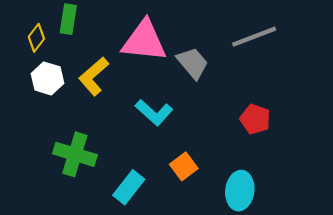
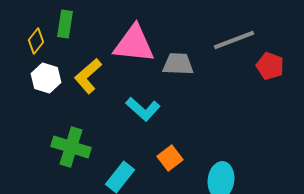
gray trapezoid: (193, 63) -> (178, 64), turned -48
red pentagon: (255, 119) -> (270, 66), moved

